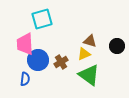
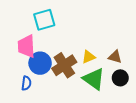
brown triangle: (90, 41) -> (115, 57), moved
black circle: (117, 46) -> (120, 78), moved
brown cross: (61, 62) -> (64, 65), size x1.6

